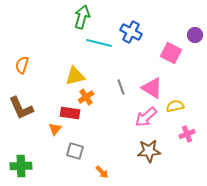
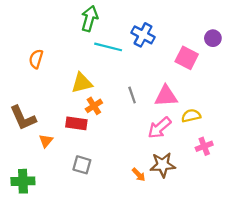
orange semicircle: (22, 65) -> (36, 59), moved
pink triangle: (152, 88) -> (166, 96), turned -35
orange triangle: (55, 129) -> (46, 141), moved
orange arrow: (102, 172) -> (139, 175), moved

